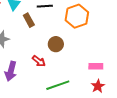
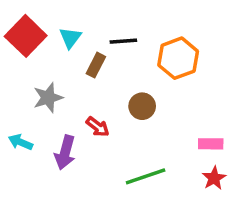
brown rectangle: (29, 20) -> (96, 65), turned 56
red arrow: (39, 61) -> (98, 127), moved

